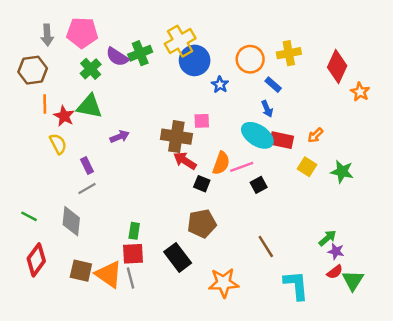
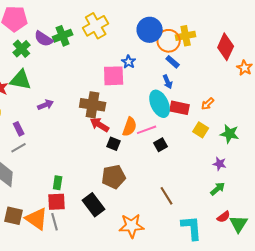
orange circle: (250, 59) -> (169, 41), moved
blue circle: (195, 60) -> (150, 30), moved
pink square: (202, 121) -> (114, 76), moved, size x1.6
cyan ellipse: (257, 135) -> (160, 104), turned 32
purple star: (336, 251) -> (220, 164), moved

